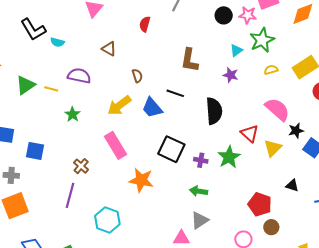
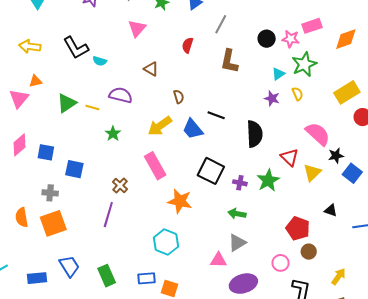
brown L-shape: (189, 60) -> (229, 61), moved
yellow semicircle: (271, 70) -> (297, 94), moved, turned 80
cyan hexagon: (107, 220) -> (166, 242), moved

